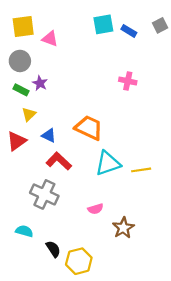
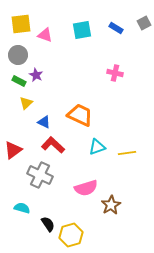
cyan square: (103, 24) -> (82, 30), moved
red triangle: (17, 141) -> (13, 150), moved
cyan triangle: (108, 163) -> (97, 147), size x0.7
pink semicircle: (96, 209) -> (86, 188), size x1.6

